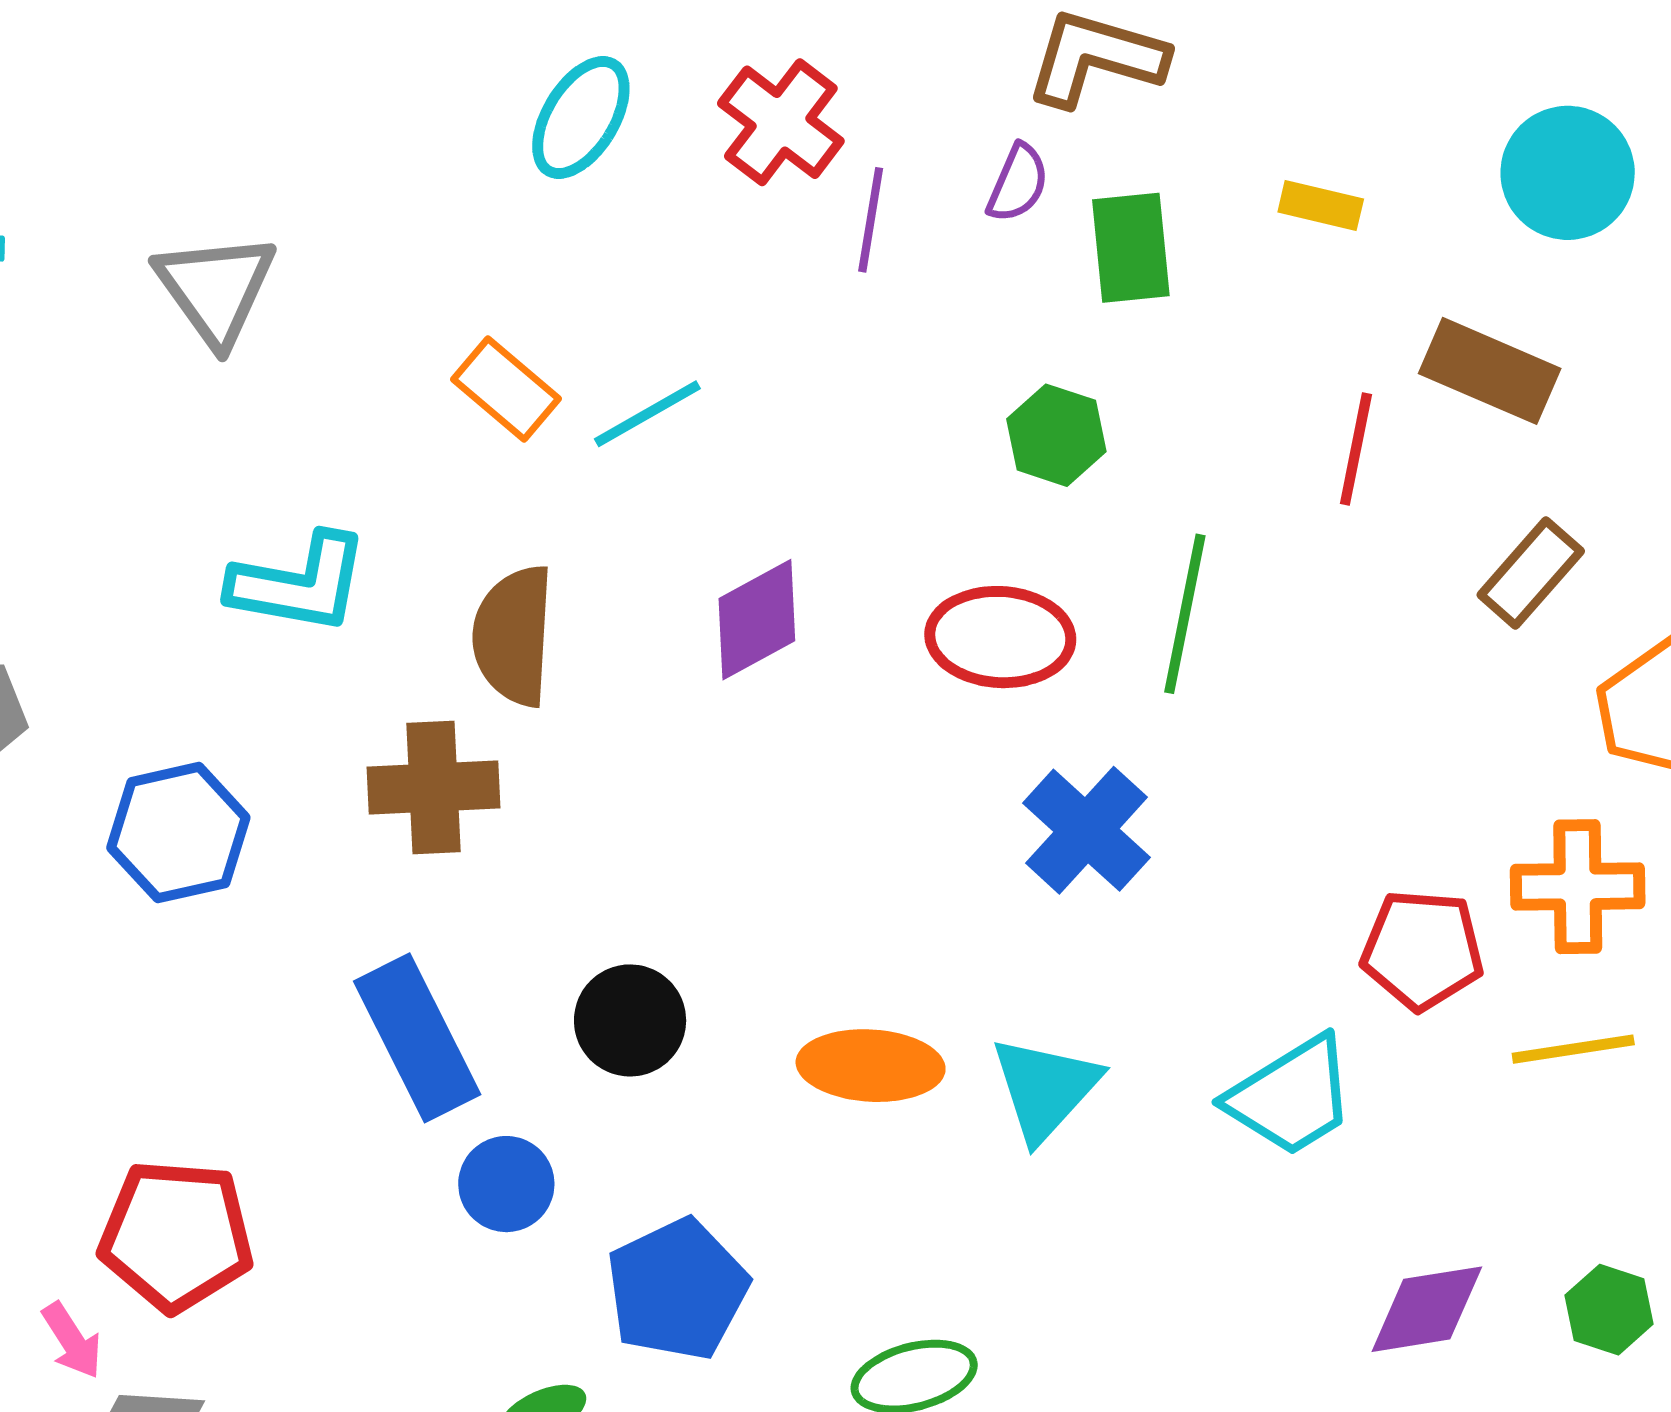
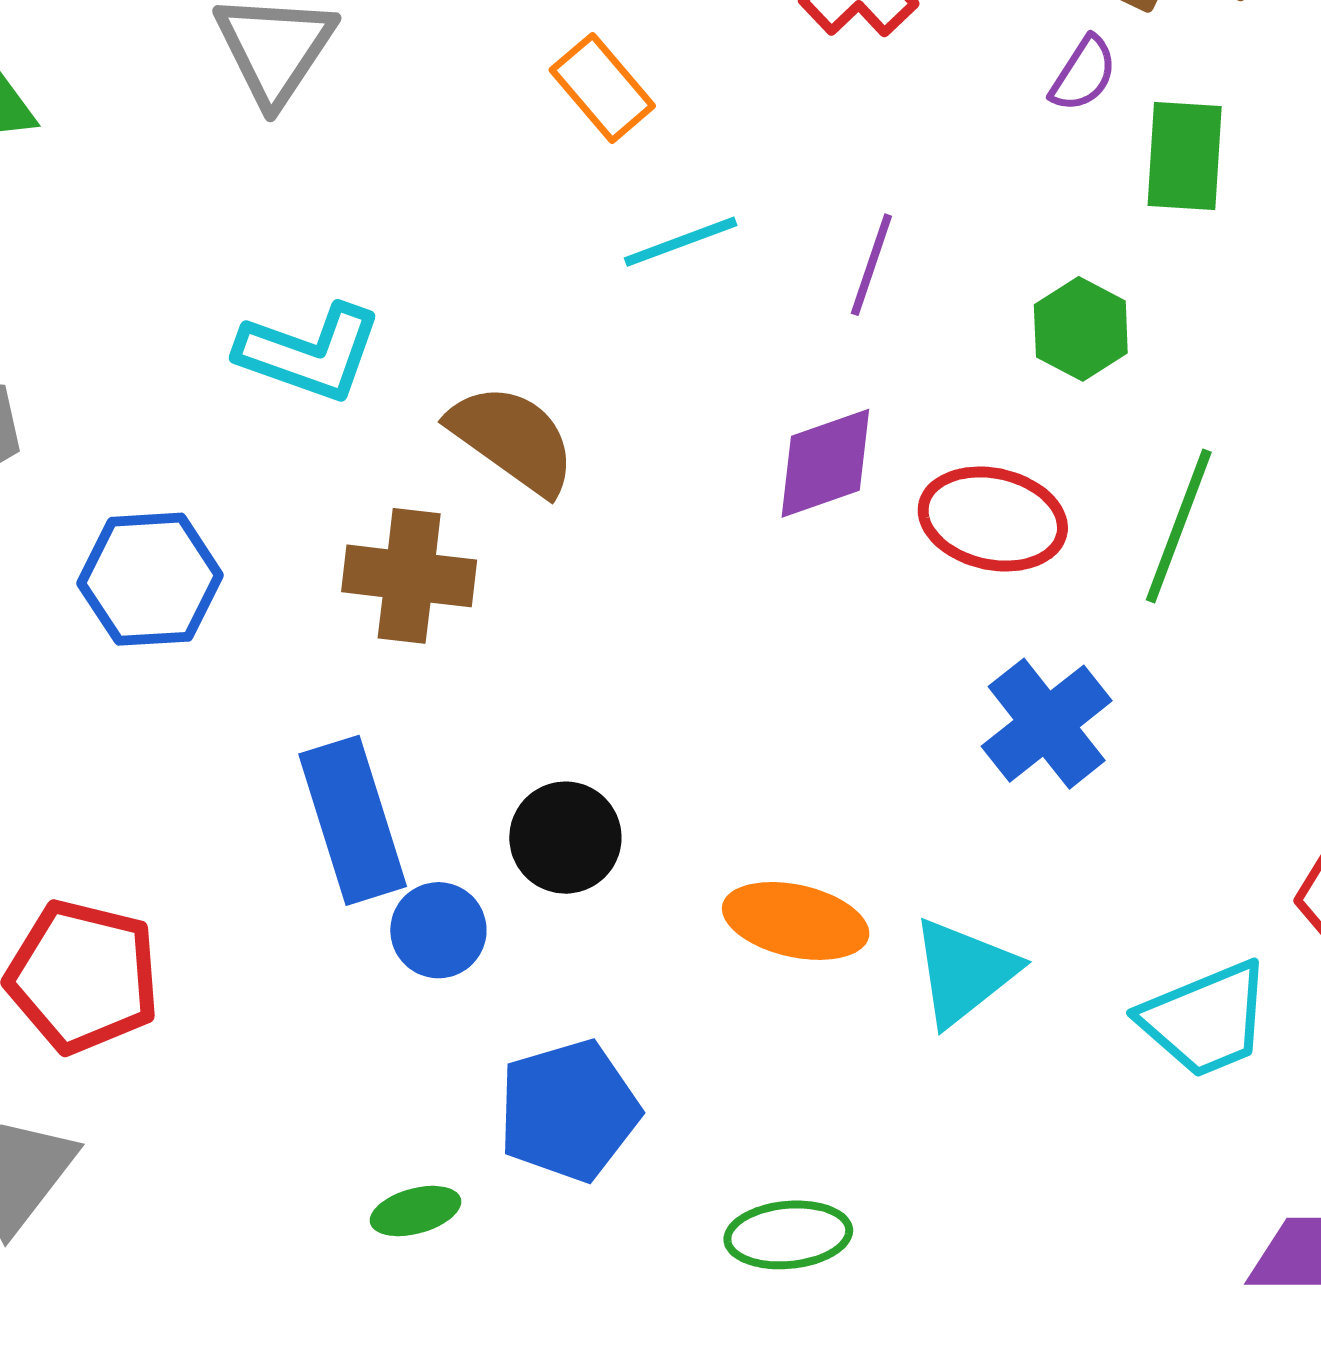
purple line: (871, 220) -> (871, 265), moved
orange rectangle: (506, 389) -> (602, 88), moved
purple diamond: (757, 620) -> (825, 463), moved
brown semicircle: (513, 636) -> (513, 439), turned 113
blue circle: (506, 1184) -> (438, 930), moved

